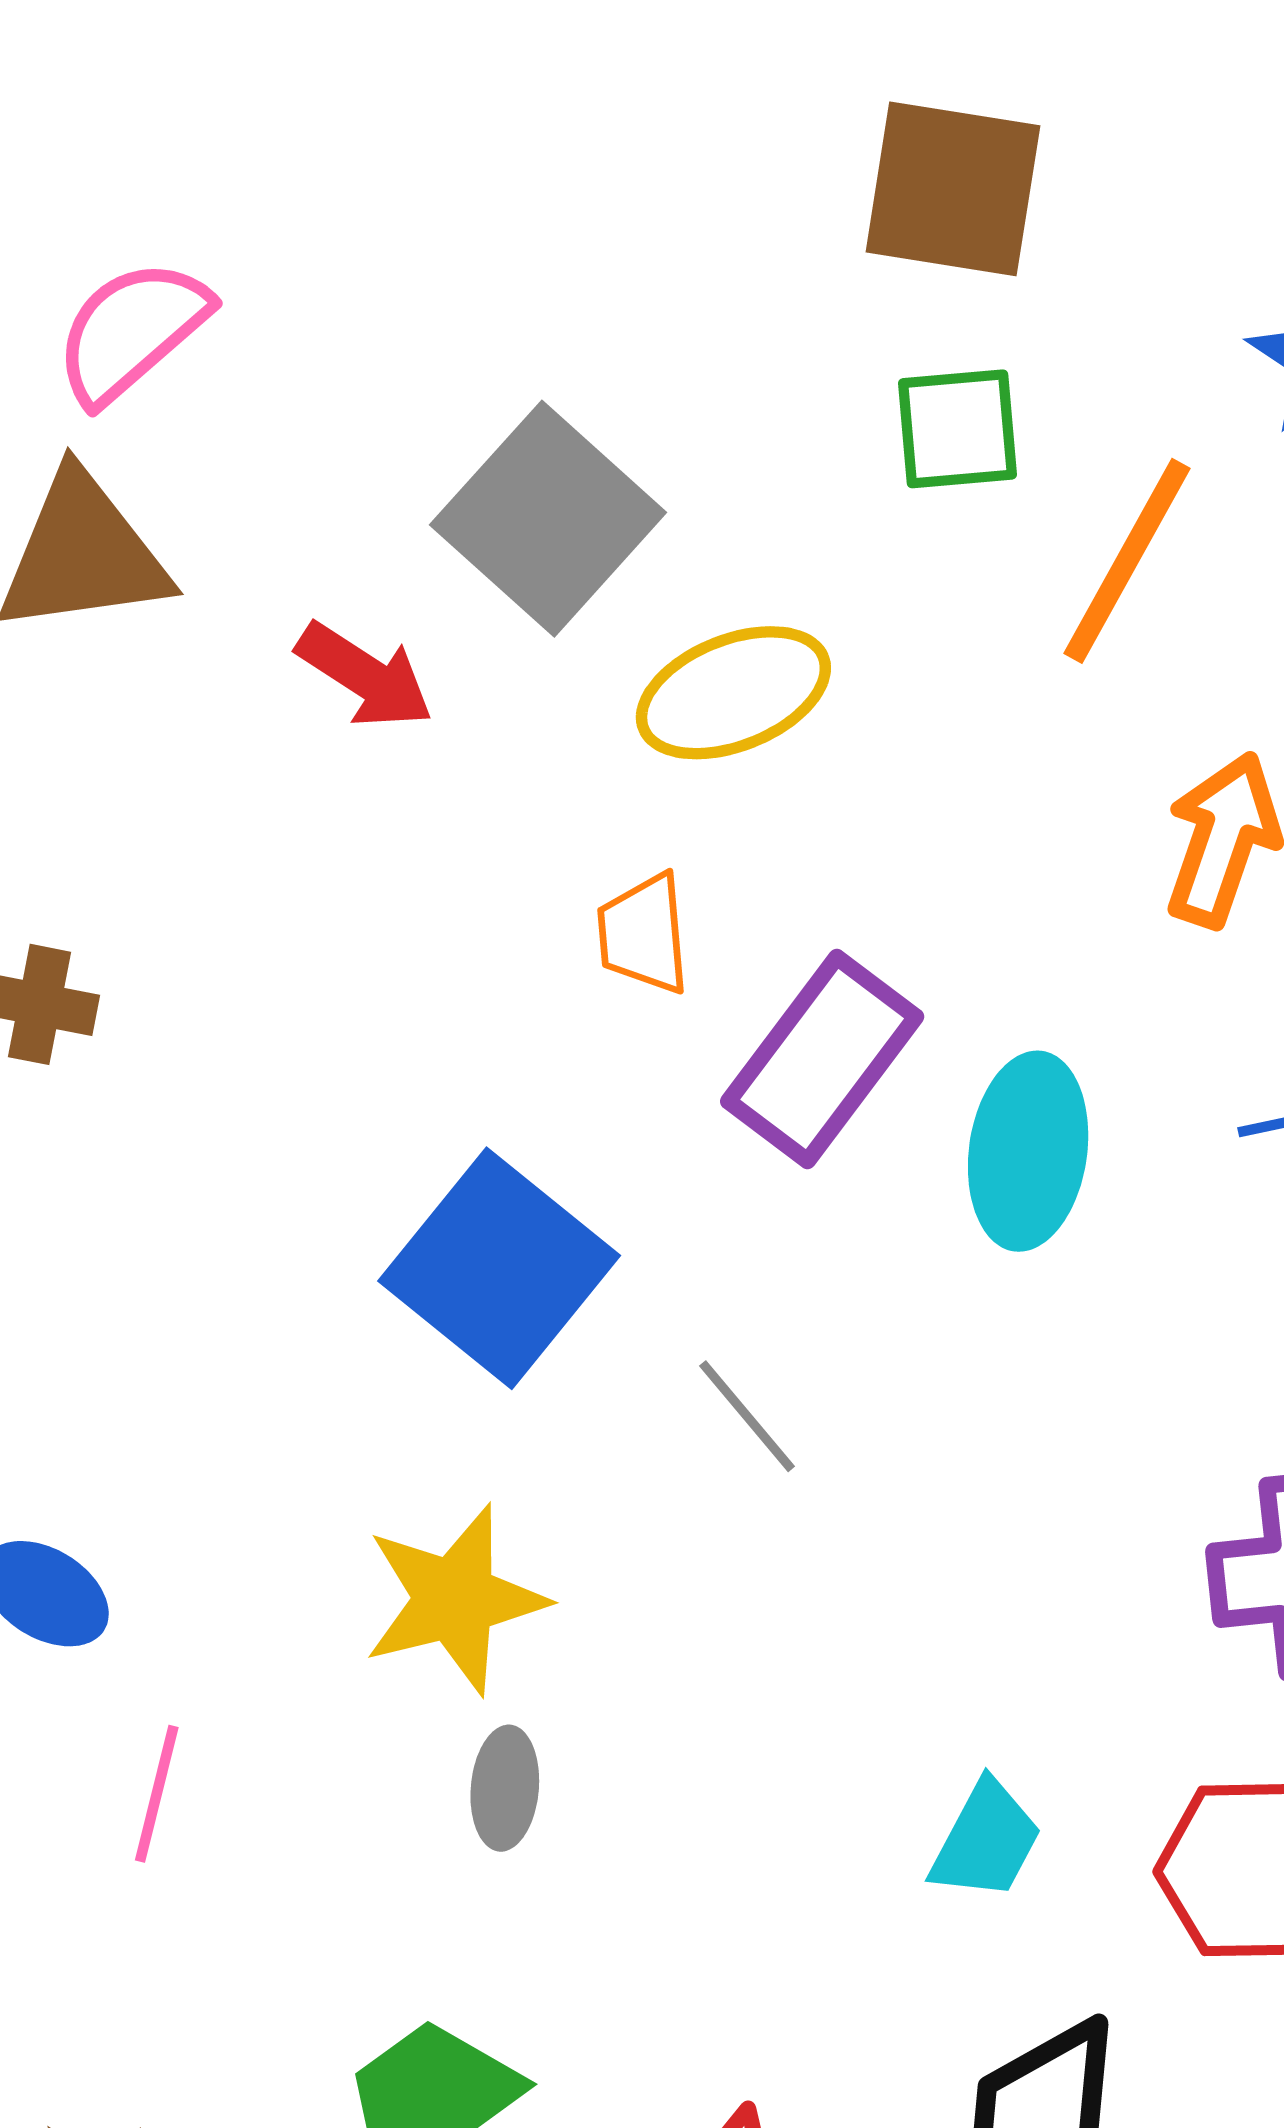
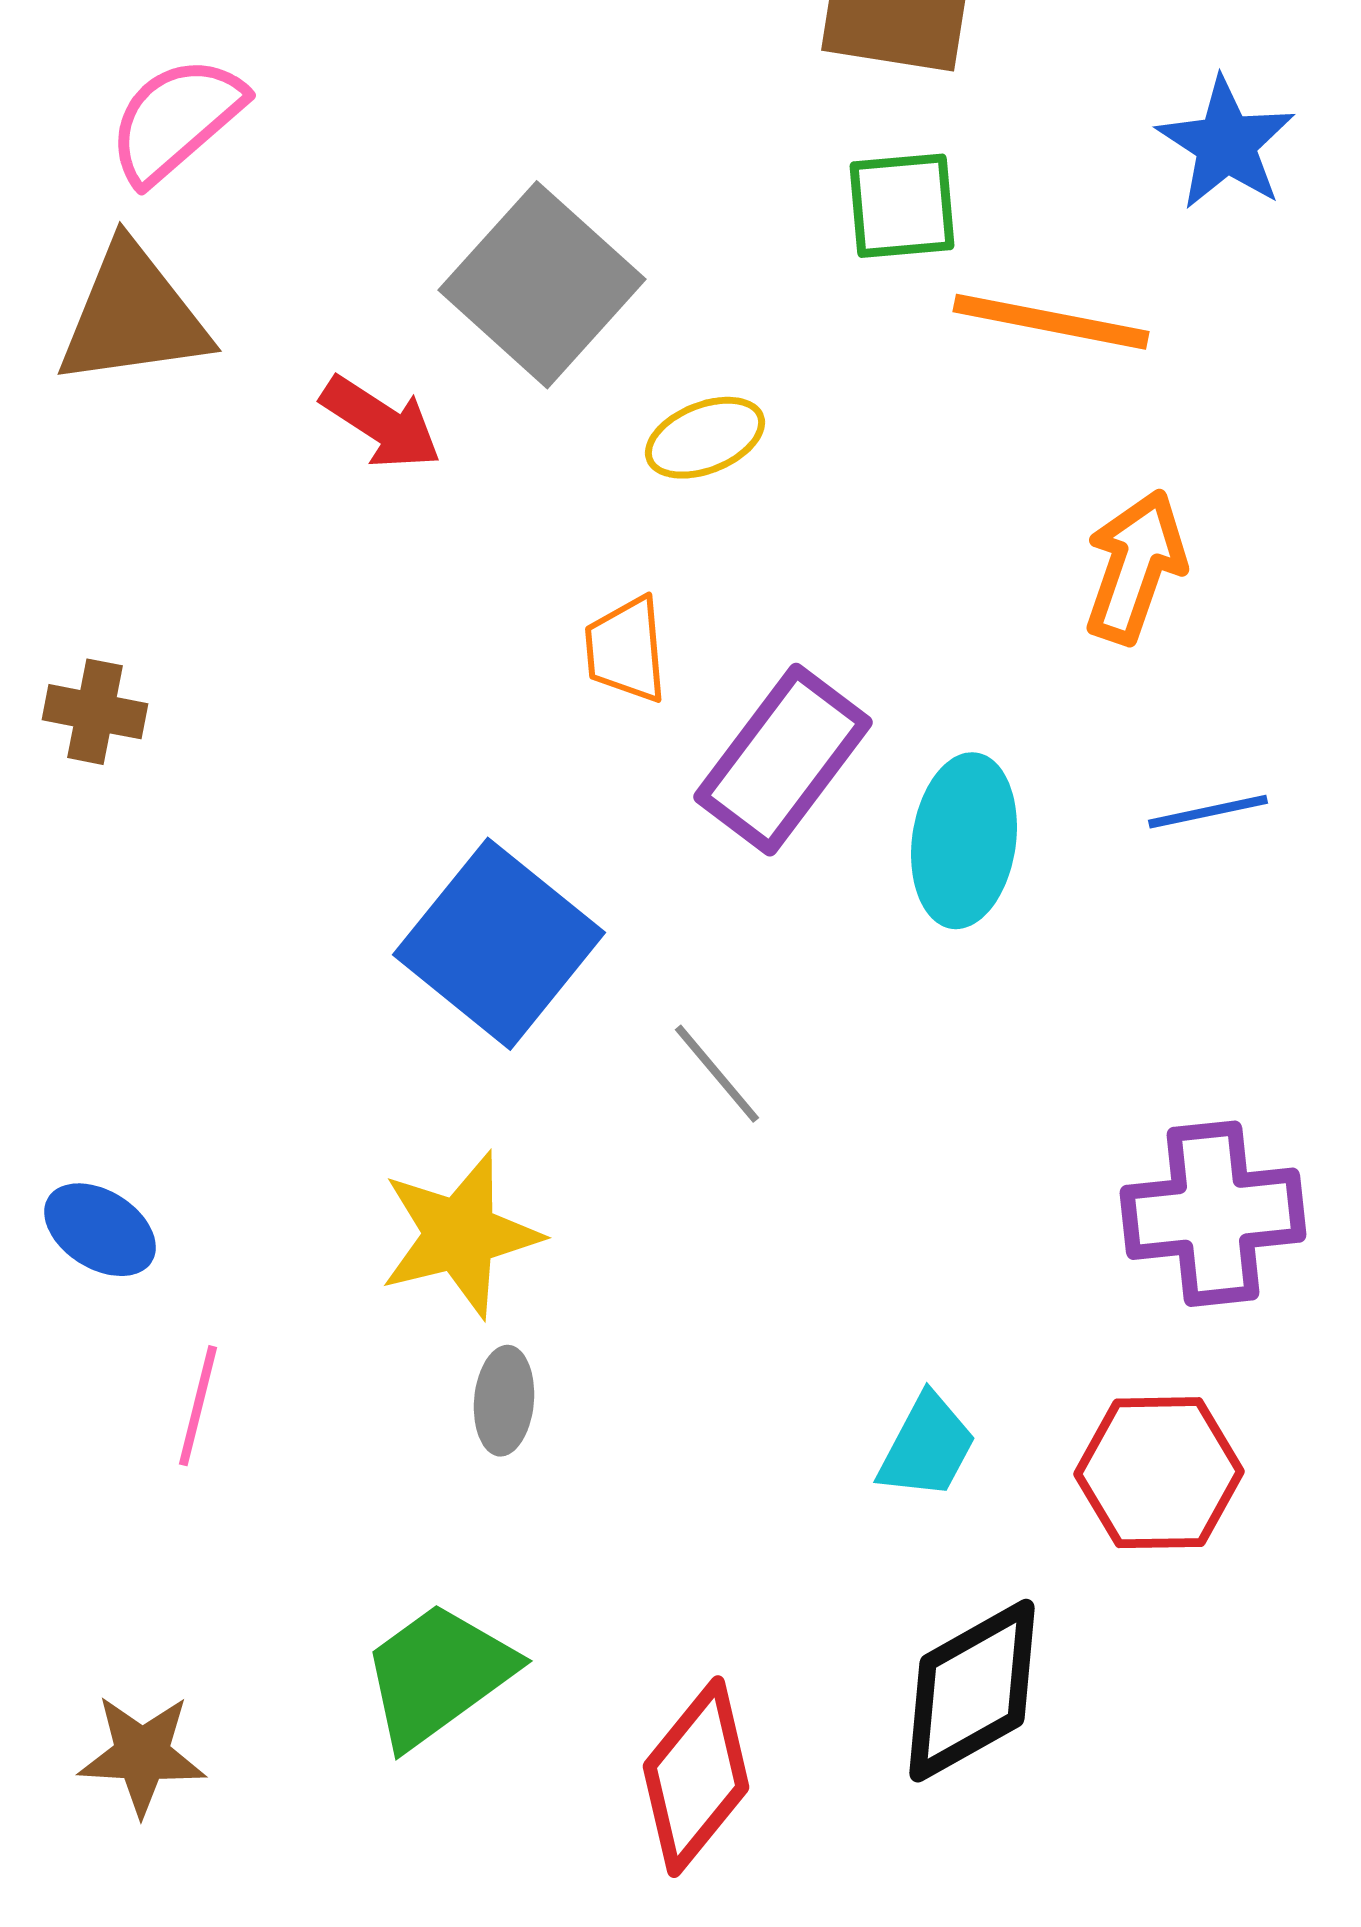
orange line: (1127, 561) -> (1051, 322), turned 72
yellow ellipse: (733, 693) -> (705, 438), size x0.7

